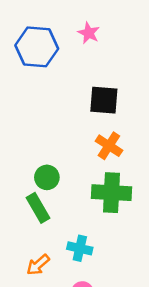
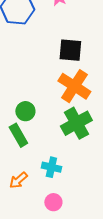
orange cross: (109, 146) -> (74, 86), size x1.5
green cross: (111, 193) -> (76, 123), turned -32

